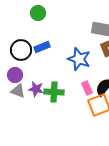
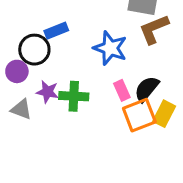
black circle: (21, 50) -> (34, 50), moved
gray triangle: (18, 91) -> (21, 109), moved

